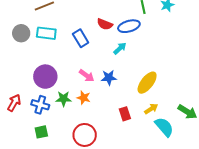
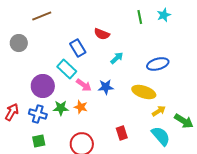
blue ellipse: (129, 26) -> (158, 64), moved
cyan rectangle: (46, 33) -> (67, 69), moved, turned 36
yellow ellipse: (147, 83) -> (144, 92), turned 70
yellow arrow: (151, 109) -> (159, 111), moved
red rectangle: (125, 114) -> (122, 133), moved

